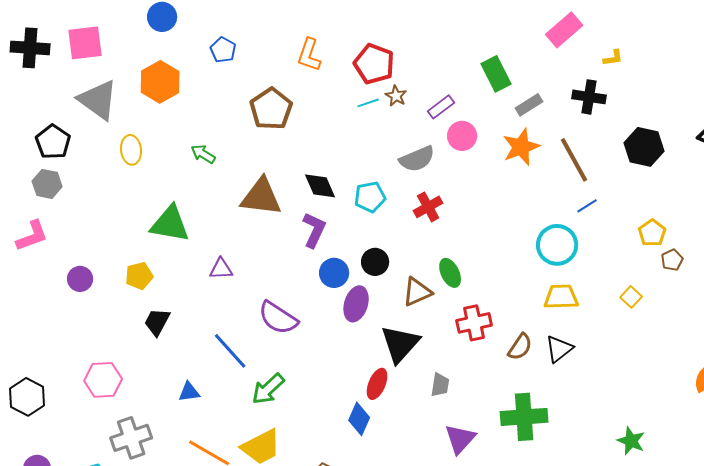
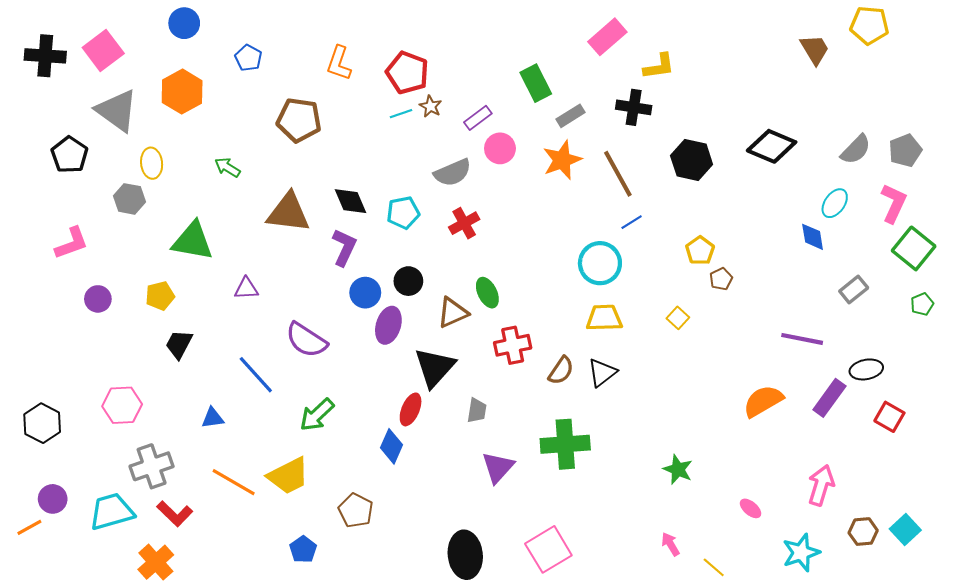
pink square: (85, 43) -> (103, 51), turned -30
yellow L-shape: (613, 58) -> (659, 66), size x1.5
brown pentagon: (271, 109) -> (299, 120), turned -30
gray hexagon: (47, 184) -> (129, 199), moved
pink L-shape: (32, 236) -> (72, 243), moved
green arrow: (268, 389) -> (317, 415), moved

